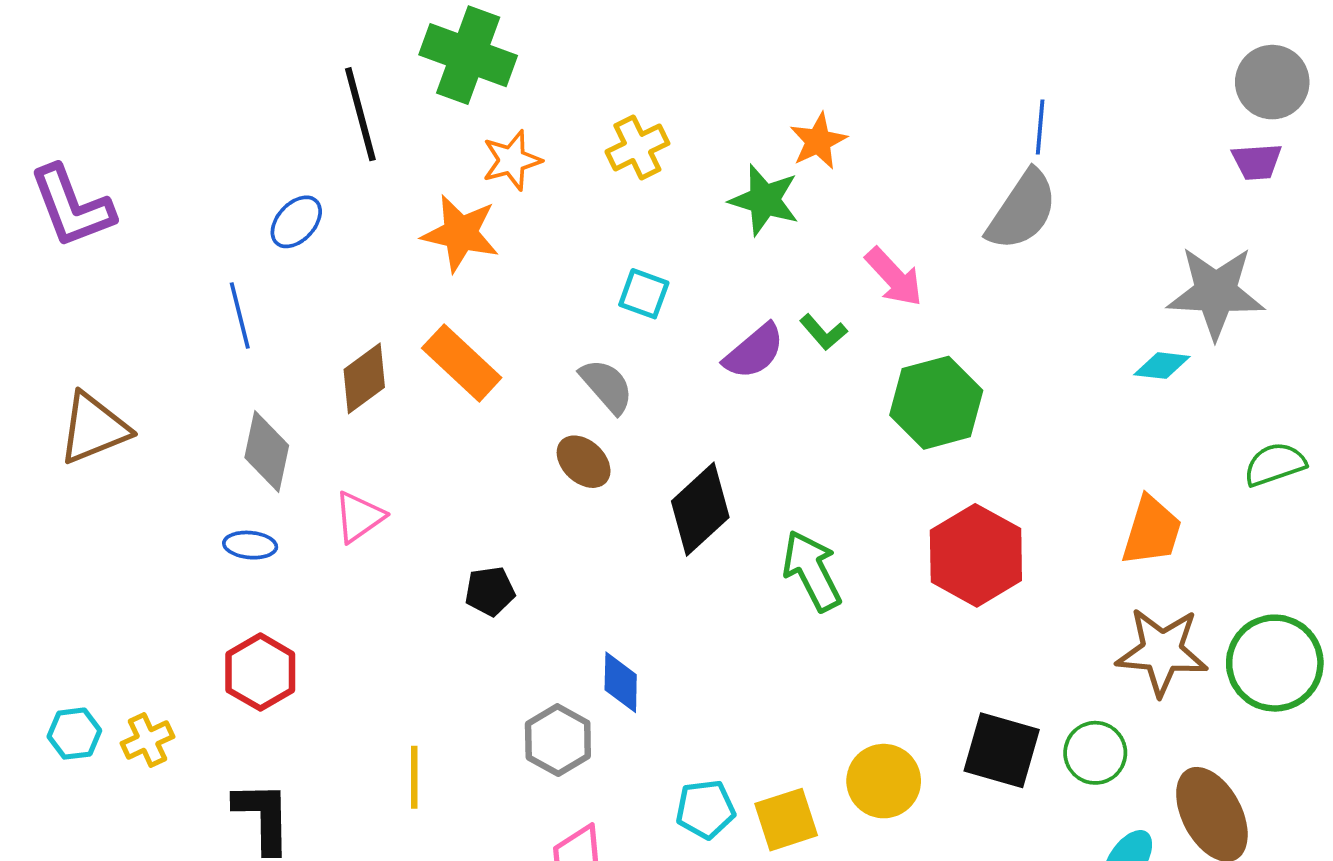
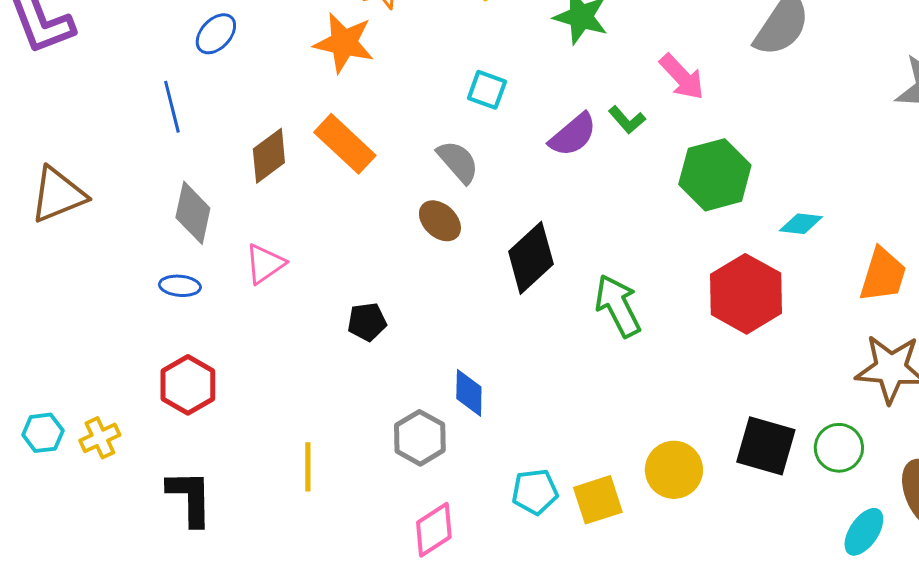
cyan diamond: (1162, 366) -> (801, 224), moved

